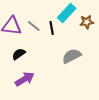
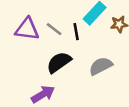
black semicircle: (19, 54) -> (59, 62), moved, size x1.5

